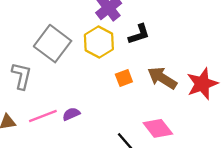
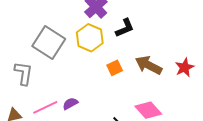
red star: (202, 84) -> (185, 67), size x0.7

